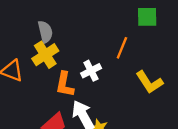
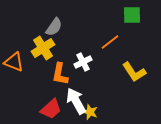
gray semicircle: (45, 32) -> (54, 27), moved, turned 48
orange line: (122, 48) -> (110, 42), turned 30

